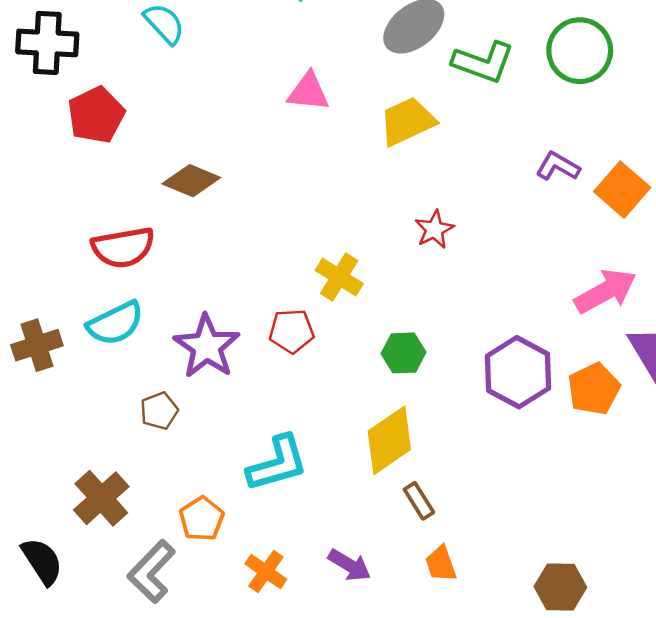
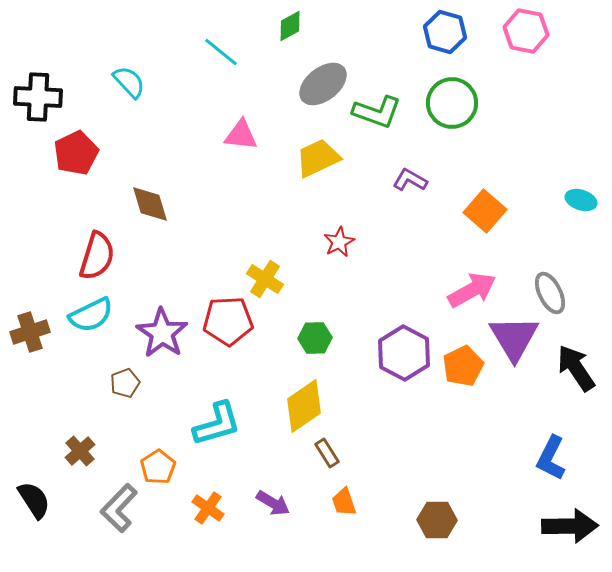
purple L-shape: (558, 166) -> (410, 180), moved
brown diamond: (191, 181) -> (150, 204), turned 51
red semicircle: (123, 247) -> (97, 256), turned -63
red pentagon: (292, 331) -> (228, 321), size x1.4
brown cross: (101, 498) -> (80, 451), size x0.7

